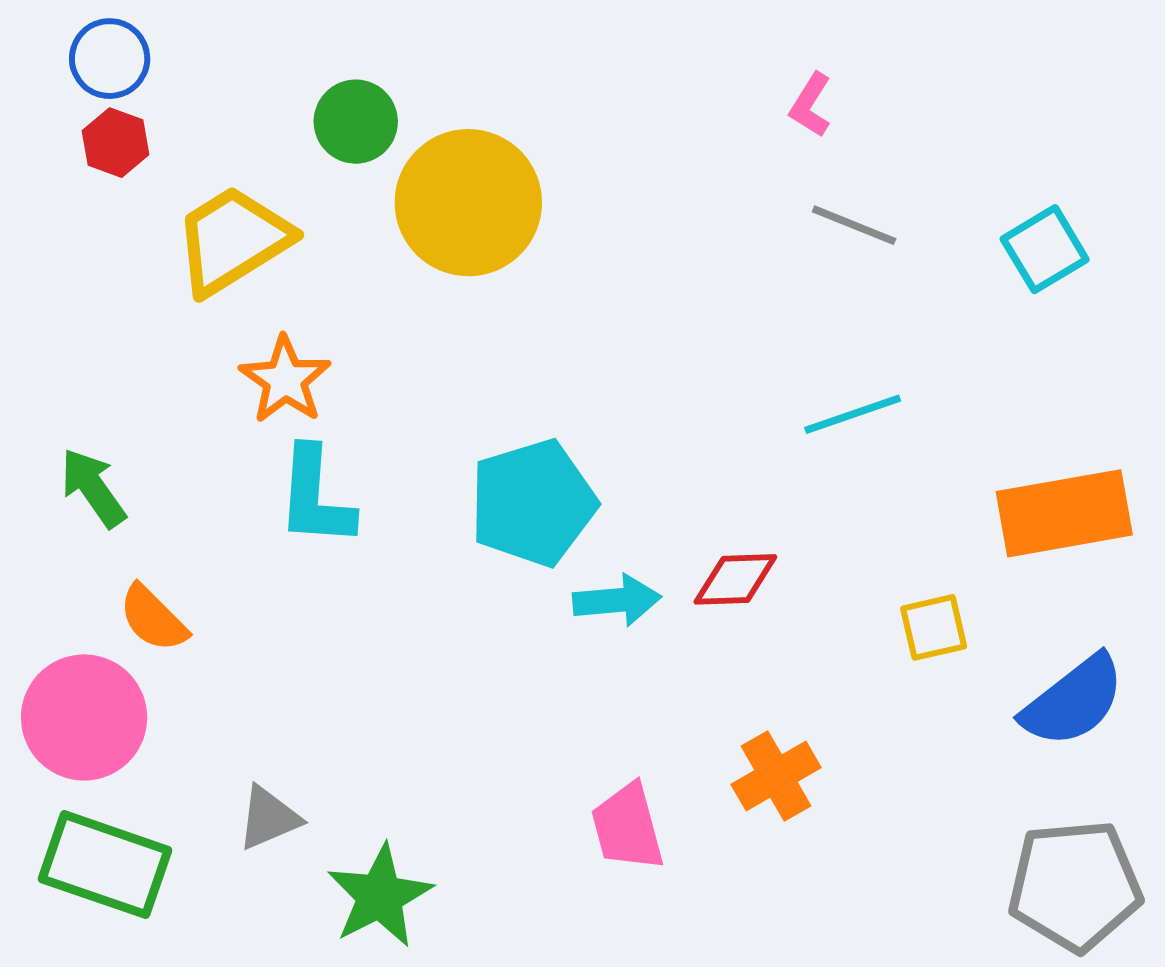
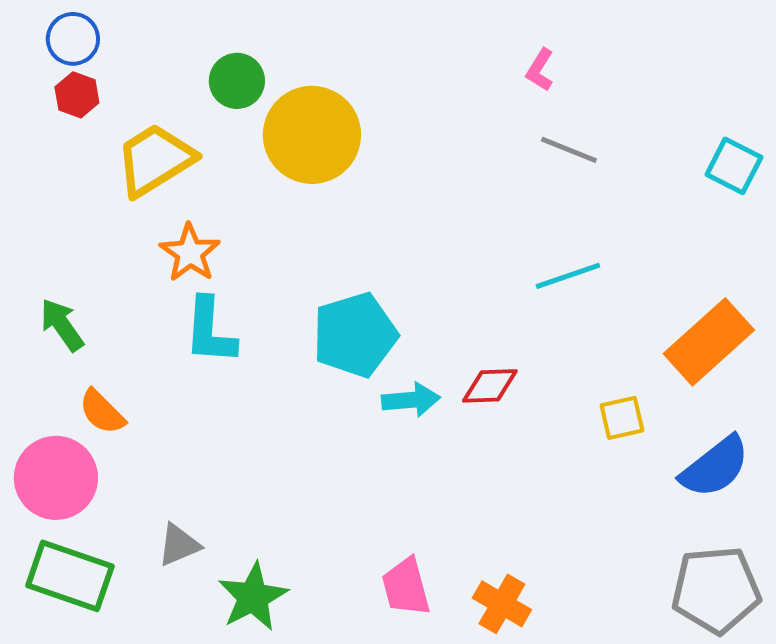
cyan square: (1045, 249) -> (734, 166), moved, turned -32
orange rectangle: (1064, 513) -> (709, 342), turned -32
orange cross: (776, 776) -> (502, 604), moved, turned -30
pink trapezoid: (627, 827) -> (406, 587), moved

